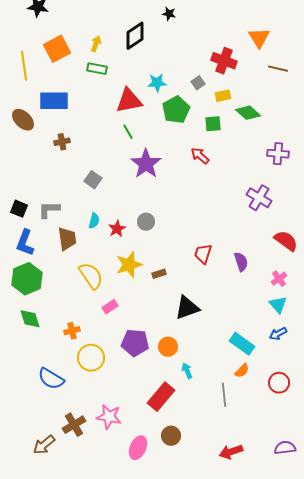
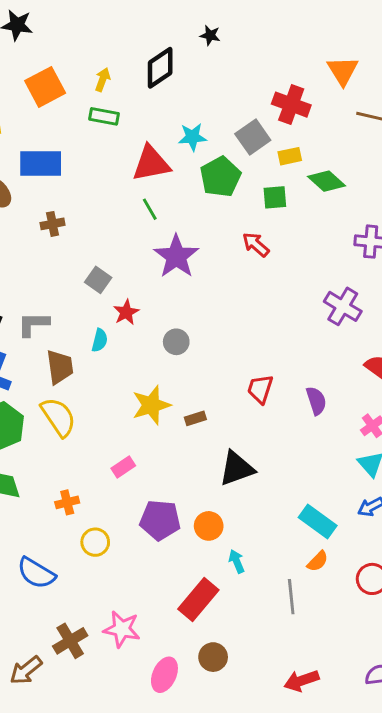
gray square: (198, 83) -> (253, 137), size x1.6
red star: (117, 229) -> (126, 312), moved
yellow semicircle: (91, 276) -> (58, 417), moved
yellow circle: (91, 358) -> (95, 542), size x0.7

